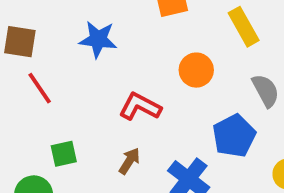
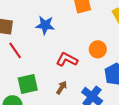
orange circle: (196, 70) -> (98, 49), moved
green square: (64, 154) -> (28, 84), size x1.5

